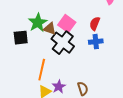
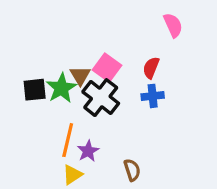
green star: (38, 23) -> (61, 88), moved
brown triangle: (50, 29) -> (80, 76), turned 40
purple star: (59, 87) -> (88, 151), moved

